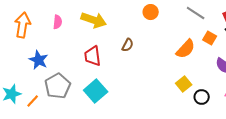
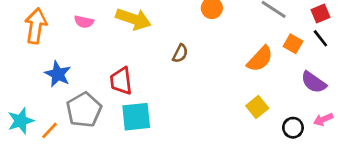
pink semicircle: (58, 22) -> (84, 22), turned 96
red trapezoid: (93, 56) -> (121, 81), moved
cyan square: (96, 91) -> (136, 117), turned 35
black circle: (202, 97) -> (293, 128), moved

